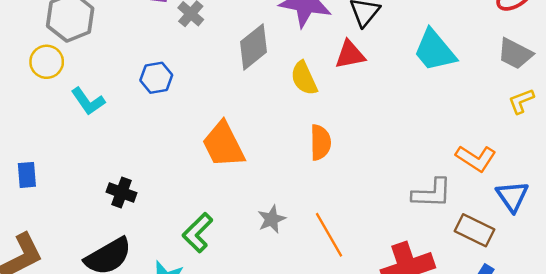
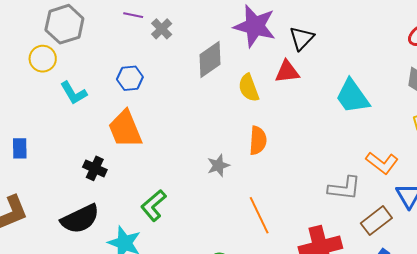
cyan trapezoid: (435, 51) -> (352, 96), moved
orange trapezoid: (223, 145) -> (125, 129), moved
gray star: (272, 219) -> (218, 165), moved
brown rectangle: (475, 230) -> (376, 221), turned -68

